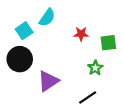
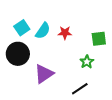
cyan semicircle: (47, 18) -> (43, 31), moved
red star: (81, 34) -> (65, 33), moved

